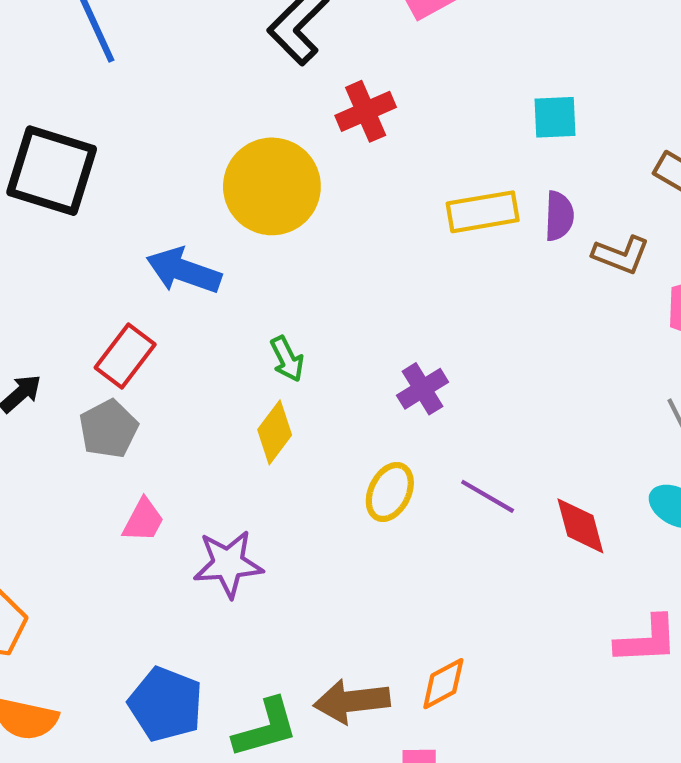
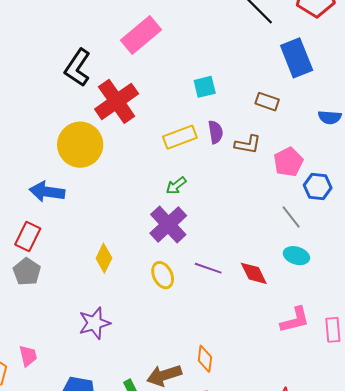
red cross: (366, 111) -> (117, 101), size x1.6
green arrow: (287, 359) -> (176, 186), moved, turned 90
purple cross: (423, 389) -> (168, 224), size x1.6
yellow ellipse: (390, 492) -> (163, 275), turned -40
pink trapezoid: (143, 520) -> (28, 356), moved, turned -30
orange diamond: (443, 684) -> (205, 359), turned -44

